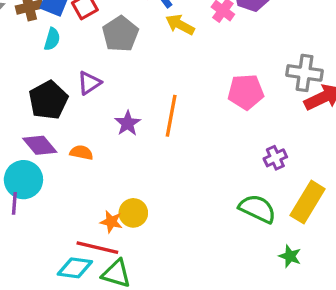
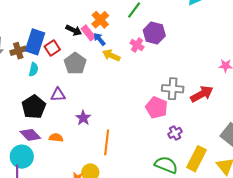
gray cross: (304, 73) -> (173, 89), moved
purple triangle: (89, 83) -> (58, 95), turned 35
pink pentagon: (246, 92) -> (157, 108), moved, turned 30
orange line: (171, 116) -> (107, 142), moved

